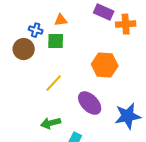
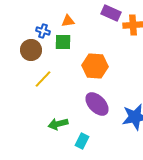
orange hexagon: (105, 65) -> (95, 66), moved
yellow line: (54, 83) -> (43, 79), moved

